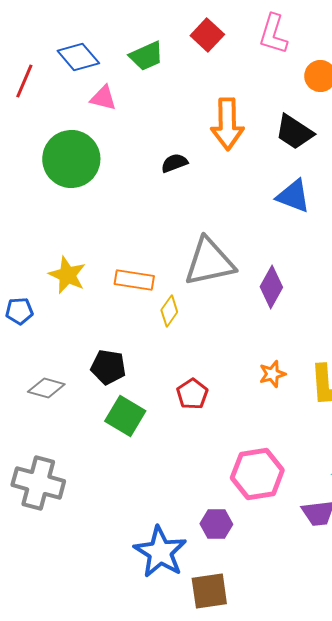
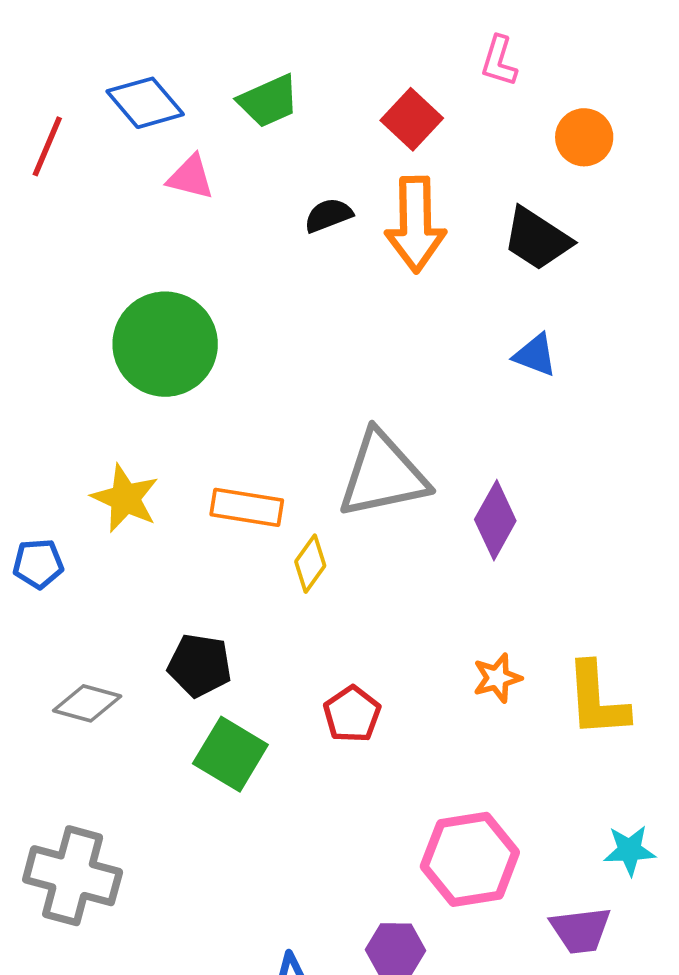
pink L-shape: (273, 34) -> (499, 61), size x0.7
red square: (207, 35) -> (412, 119), moved
green circle: (71, 159) -> (165, 344), moved
black semicircle: (174, 163) -> (328, 215), moved
blue triangle: (293, 196) -> (535, 355), size x0.7

